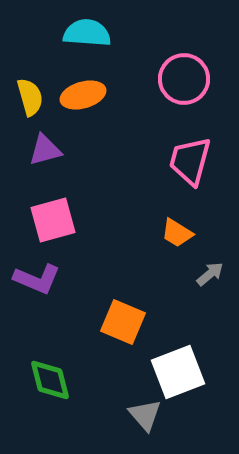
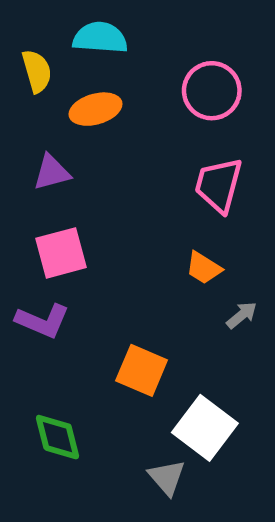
yellow semicircle: (30, 97) -> (37, 71), moved
white square: (178, 372) -> (205, 428), turned -32

